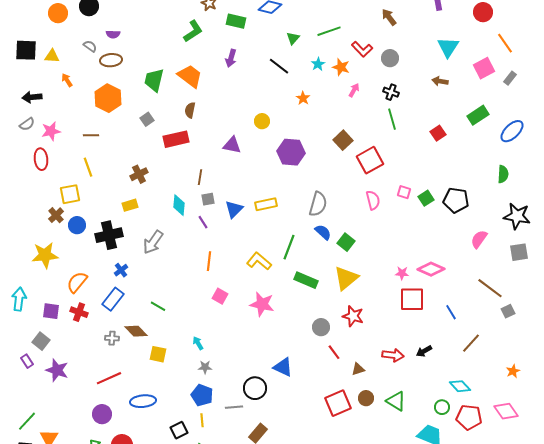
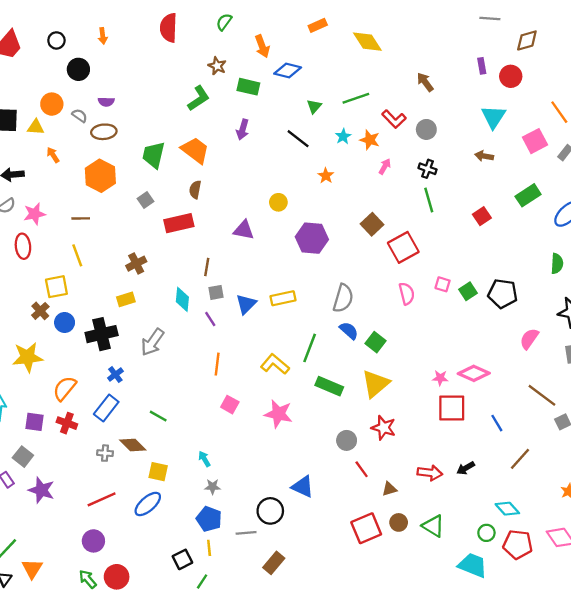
red circle: (483, 12) -> (511, 76), moved
orange circle: (58, 13) -> (52, 104), moved
blue ellipse: (143, 401) -> (148, 504), moved, turned -35

